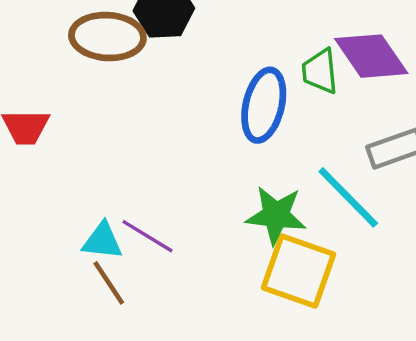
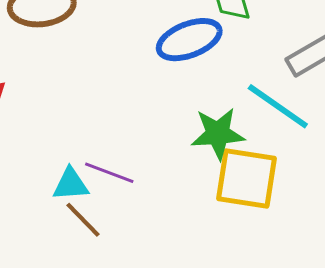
blue ellipse: (264, 105) -> (189, 40), turned 66

